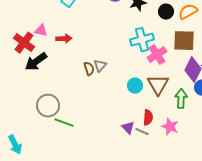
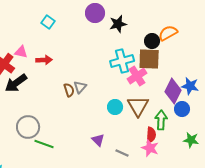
black circle: (166, 12) -> (152, 41), moved
brown square: (184, 41) -> (149, 59), moved
red semicircle: (148, 118) -> (151, 135), moved
purple triangle: (128, 128) -> (98, 140), moved

